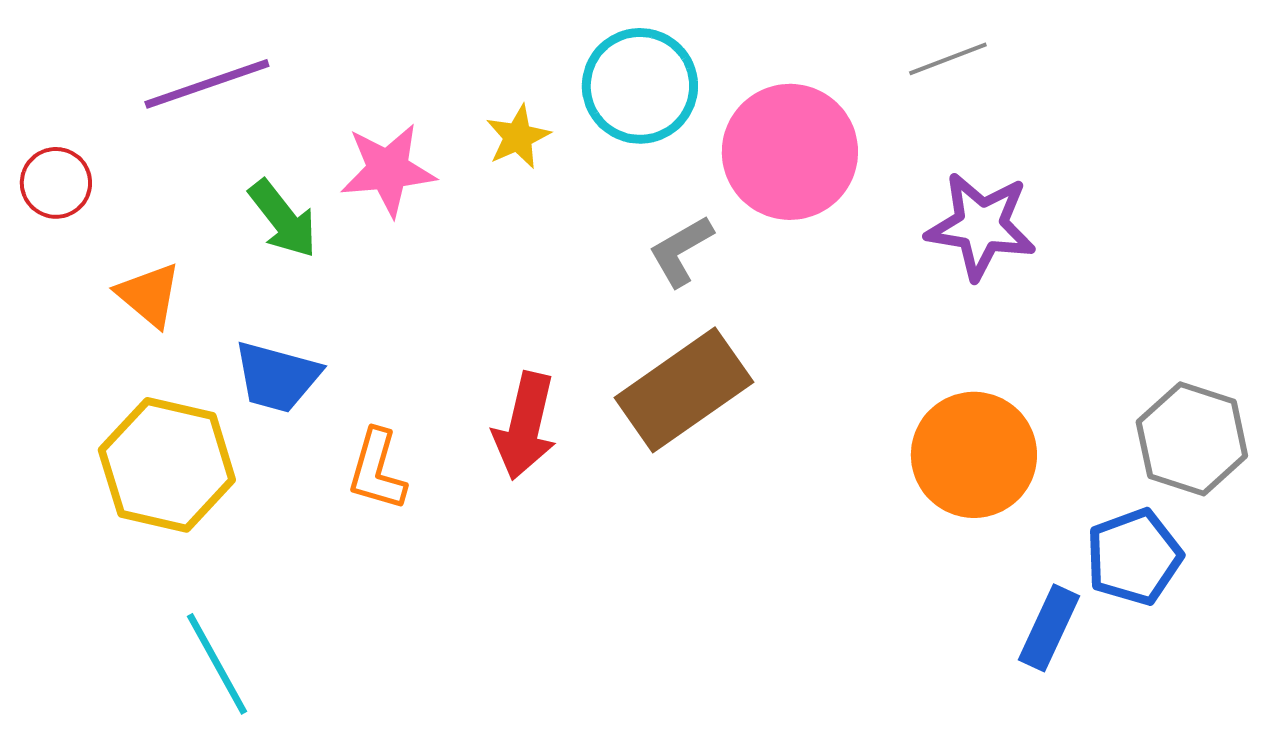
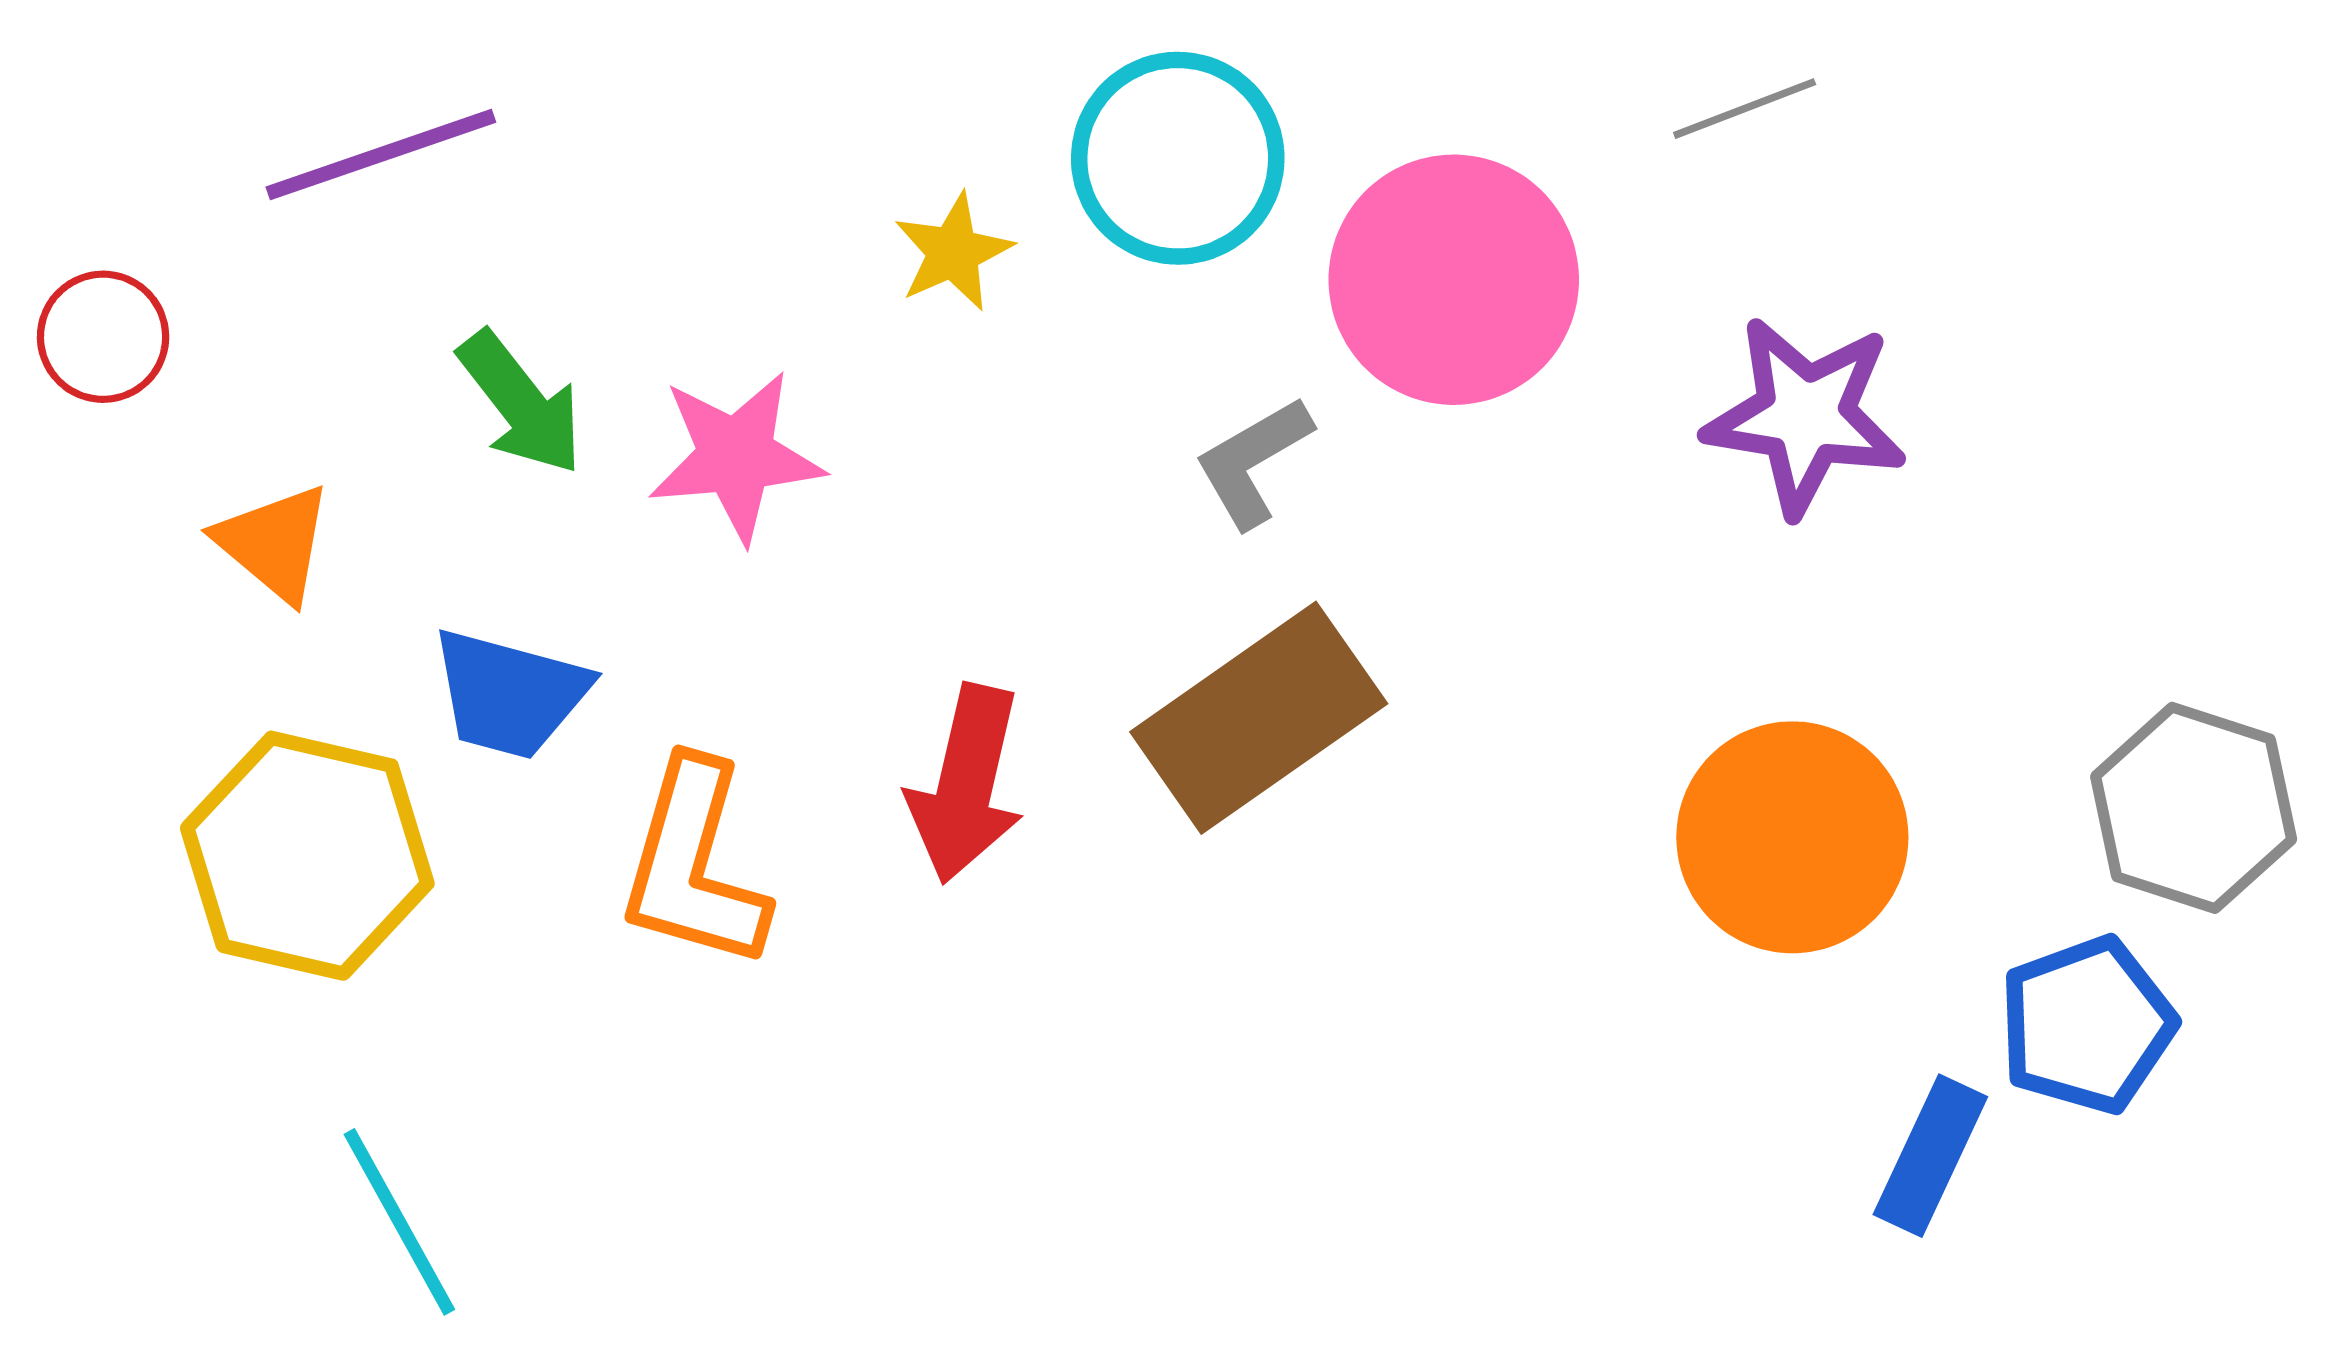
pink star: (388, 170) -> (736, 456), moved
orange L-shape: (377, 470) -> (694, 865), size x1.4

